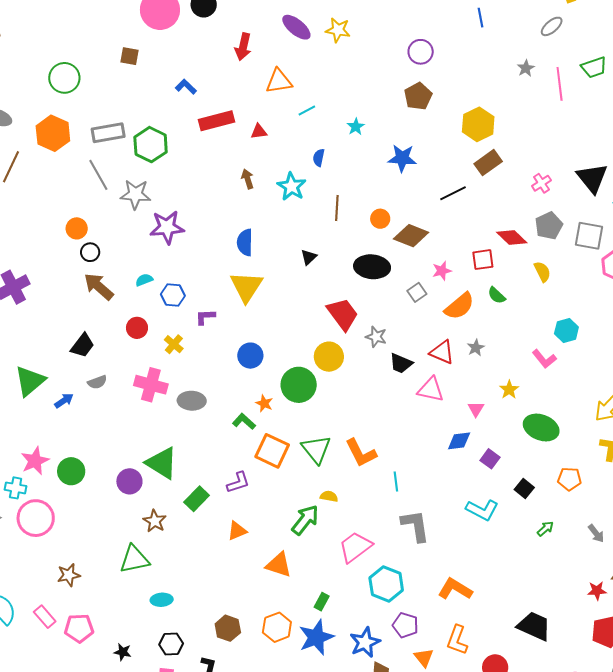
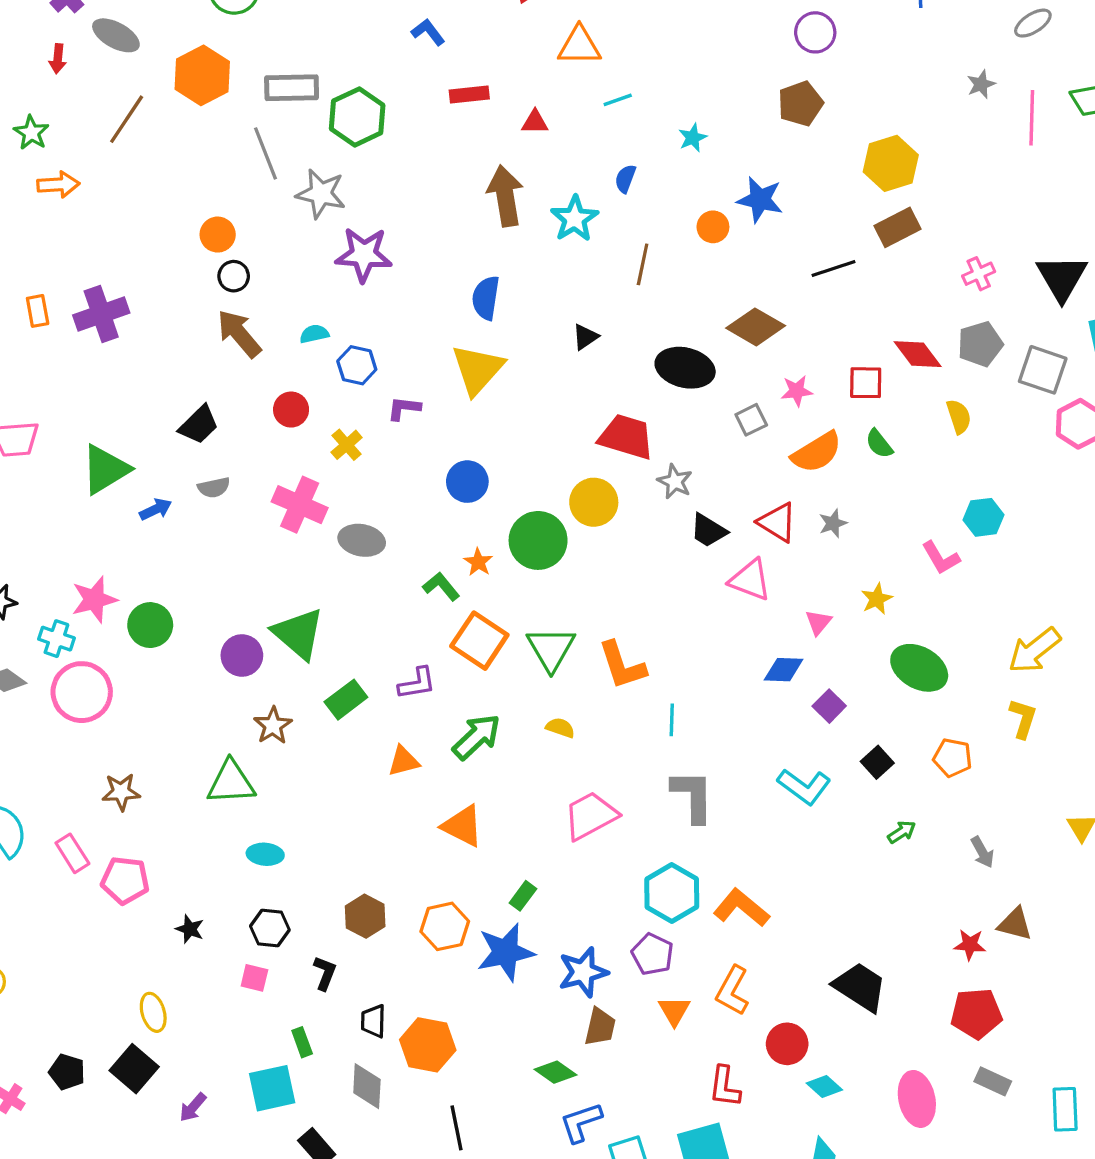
red rectangle: (216, 121) -> (469, 94), size x0.7
brown arrow: (248, 179) -> (505, 196), size x1.8
orange circle: (380, 219) -> (713, 227), moved
red trapezoid: (343, 314) -> (626, 437), turned -45
green arrow: (305, 520) -> (477, 737), moved
cyan hexagon: (386, 584) -> (672, 893), moved

